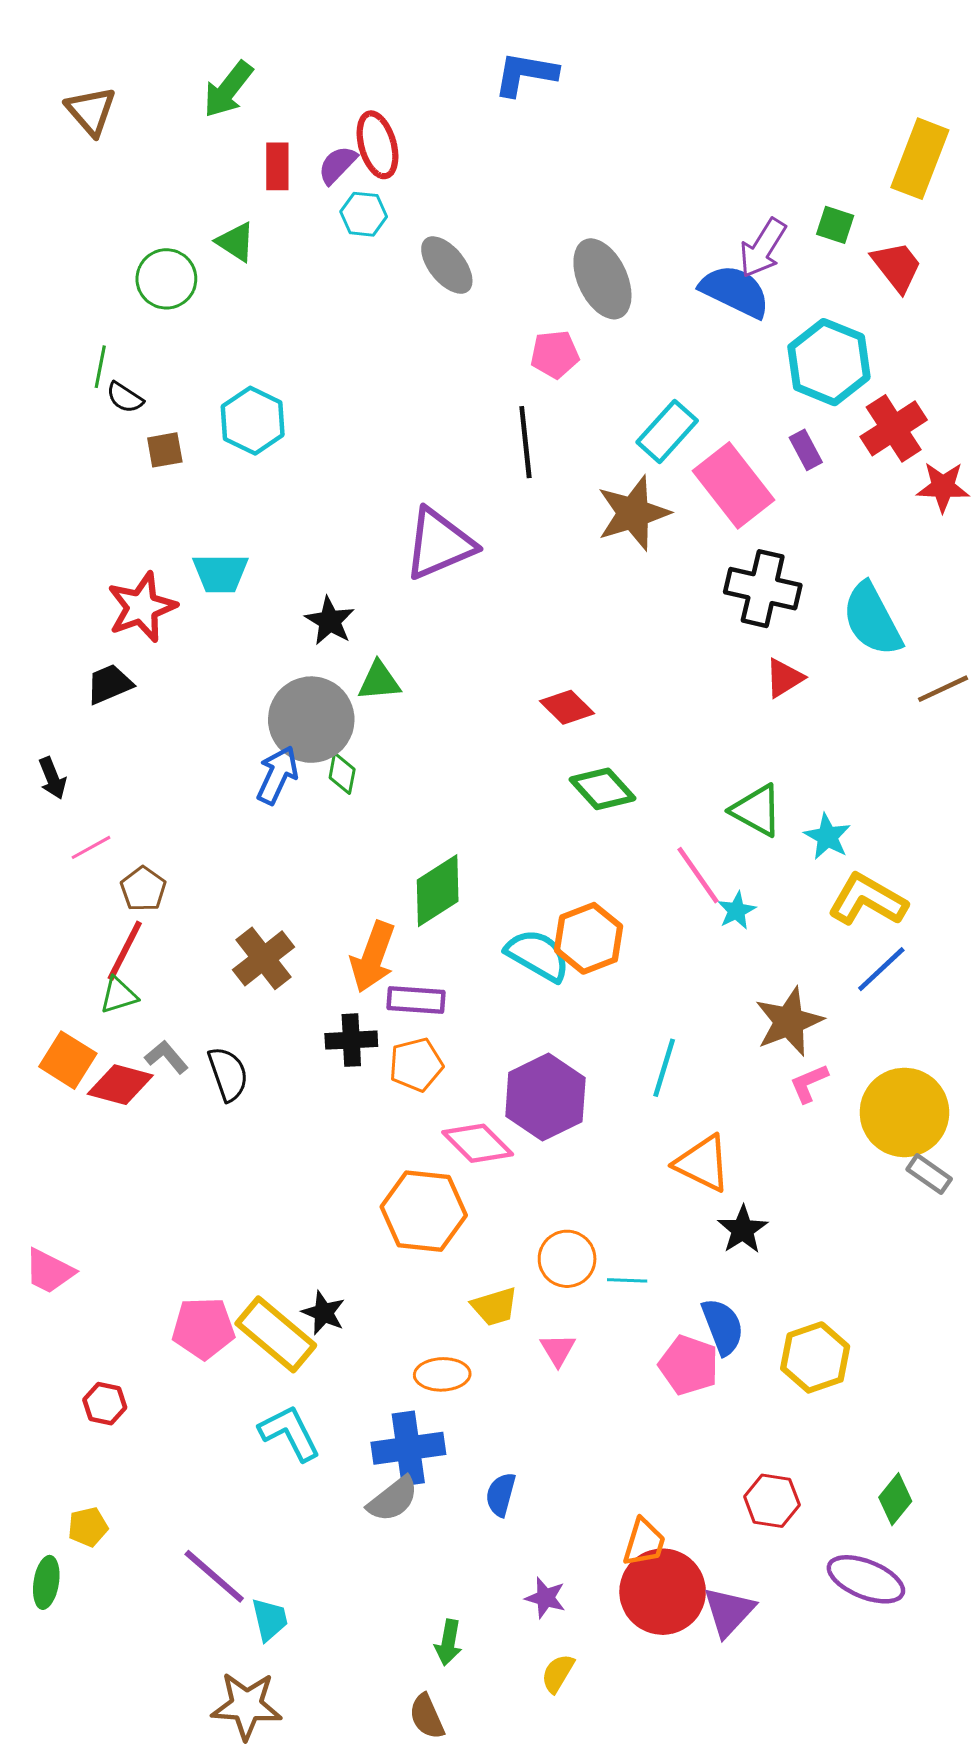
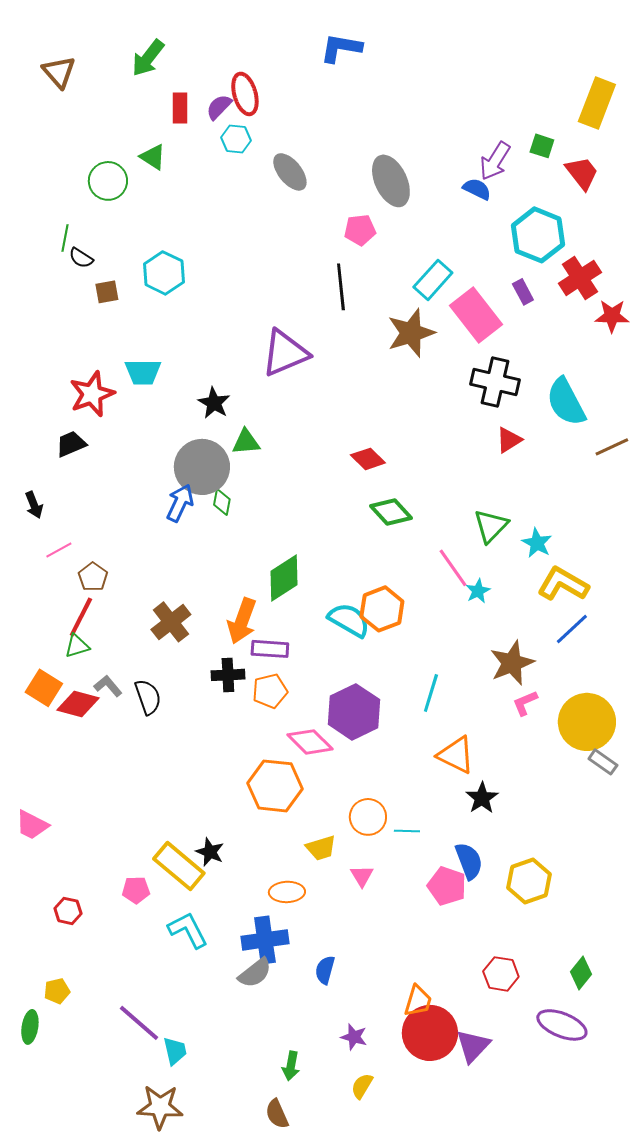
blue semicircle: (735, 291) -> (477, 189), size x0.6
green triangle: (757, 810) -> (491, 526), turned 45
pink pentagon: (203, 1328) -> (136, 890), moved, size x0.7

